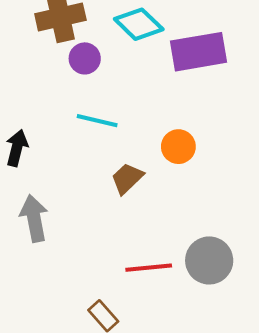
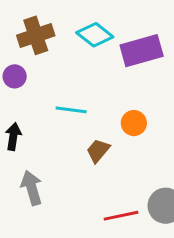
purple circle: (85, 58) -> (15, 76), moved

